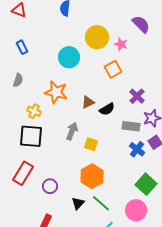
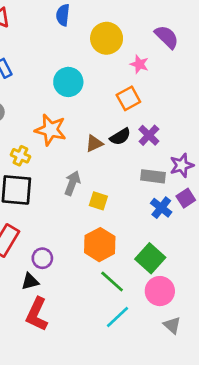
yellow circle: (97, 37) -> (107, 38), moved
purple cross: (137, 96) -> (149, 135), moved
black semicircle: (107, 109) -> (120, 137), moved
green square: (146, 184) -> (150, 258), moved
black triangle: (78, 203) -> (30, 281), moved, turned 32

